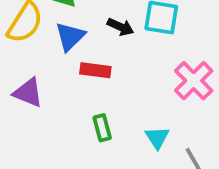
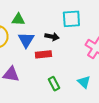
black arrow: (120, 27) -> (52, 37), moved

